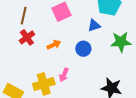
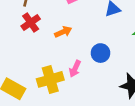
blue circle: (83, 49) -> (100, 53), moved

